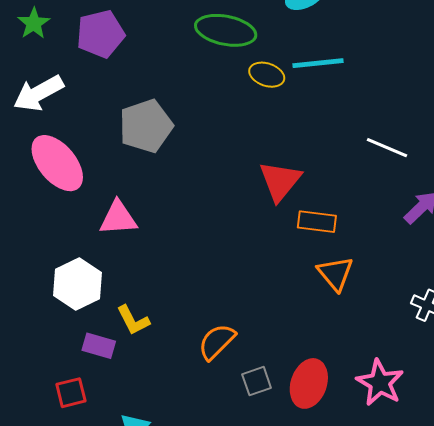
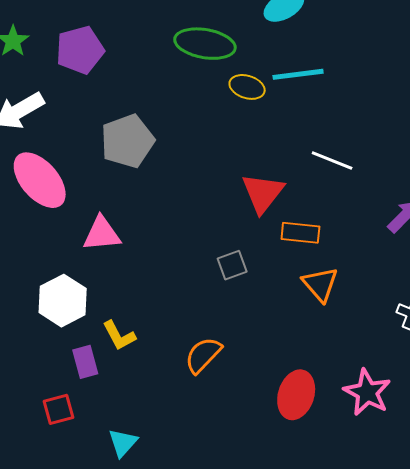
white line: (387, 148) -> (332, 161), moved
purple rectangle: (99, 346) -> (85, 362), turned 60
gray square: (257, 381) -> (232, 265), moved

